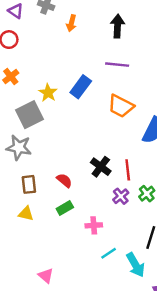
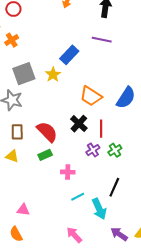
yellow star: (48, 93) -> (53, 75), moved
orange trapezoid: (121, 106) -> (91, 96), moved
red semicircle: (64, 180) -> (47, 132), size x1.6
pink triangle: (46, 276) -> (23, 210), turned -40

